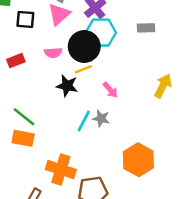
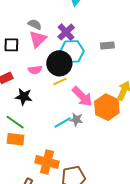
black star: (67, 86) -> (24, 97), moved
pink arrow: (110, 90) -> (82, 96), size x1.6
cyan line: (84, 121) -> (63, 122), turned 36
orange hexagon: (138, 160) -> (107, 107), moved

